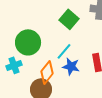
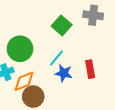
orange diamond: (47, 72) -> (24, 81), moved, turned 30

